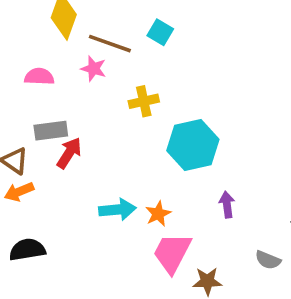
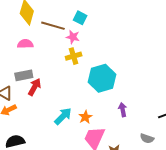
pink star: (94, 69) -> (73, 37), moved
pink semicircle: (39, 77) -> (25, 44), moved
cyan arrow: (117, 210) -> (63, 116), turned -36

